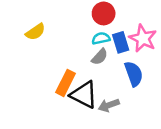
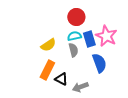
yellow semicircle: (35, 32) -> (48, 45), moved
gray semicircle: (100, 57) -> (73, 50), turned -56
black triangle: (84, 95) -> (61, 79), size x0.6

